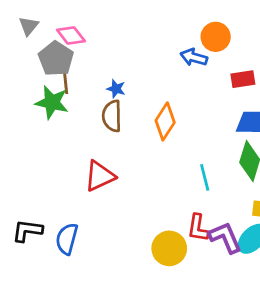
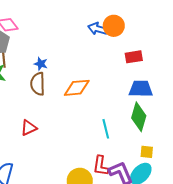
blue arrow: (194, 57) -> (98, 29), moved
orange diamond: (165, 121) -> (77, 88), turned 52
red triangle: (100, 176) -> (29, 128), size x0.7

